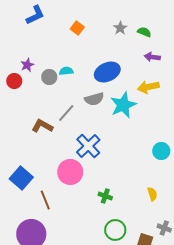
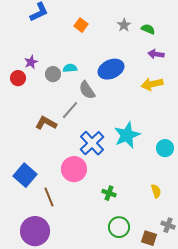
gray semicircle: (94, 99) -> (87, 90), moved, turned 72
cyan star: (123, 105) -> (127, 135), moved

